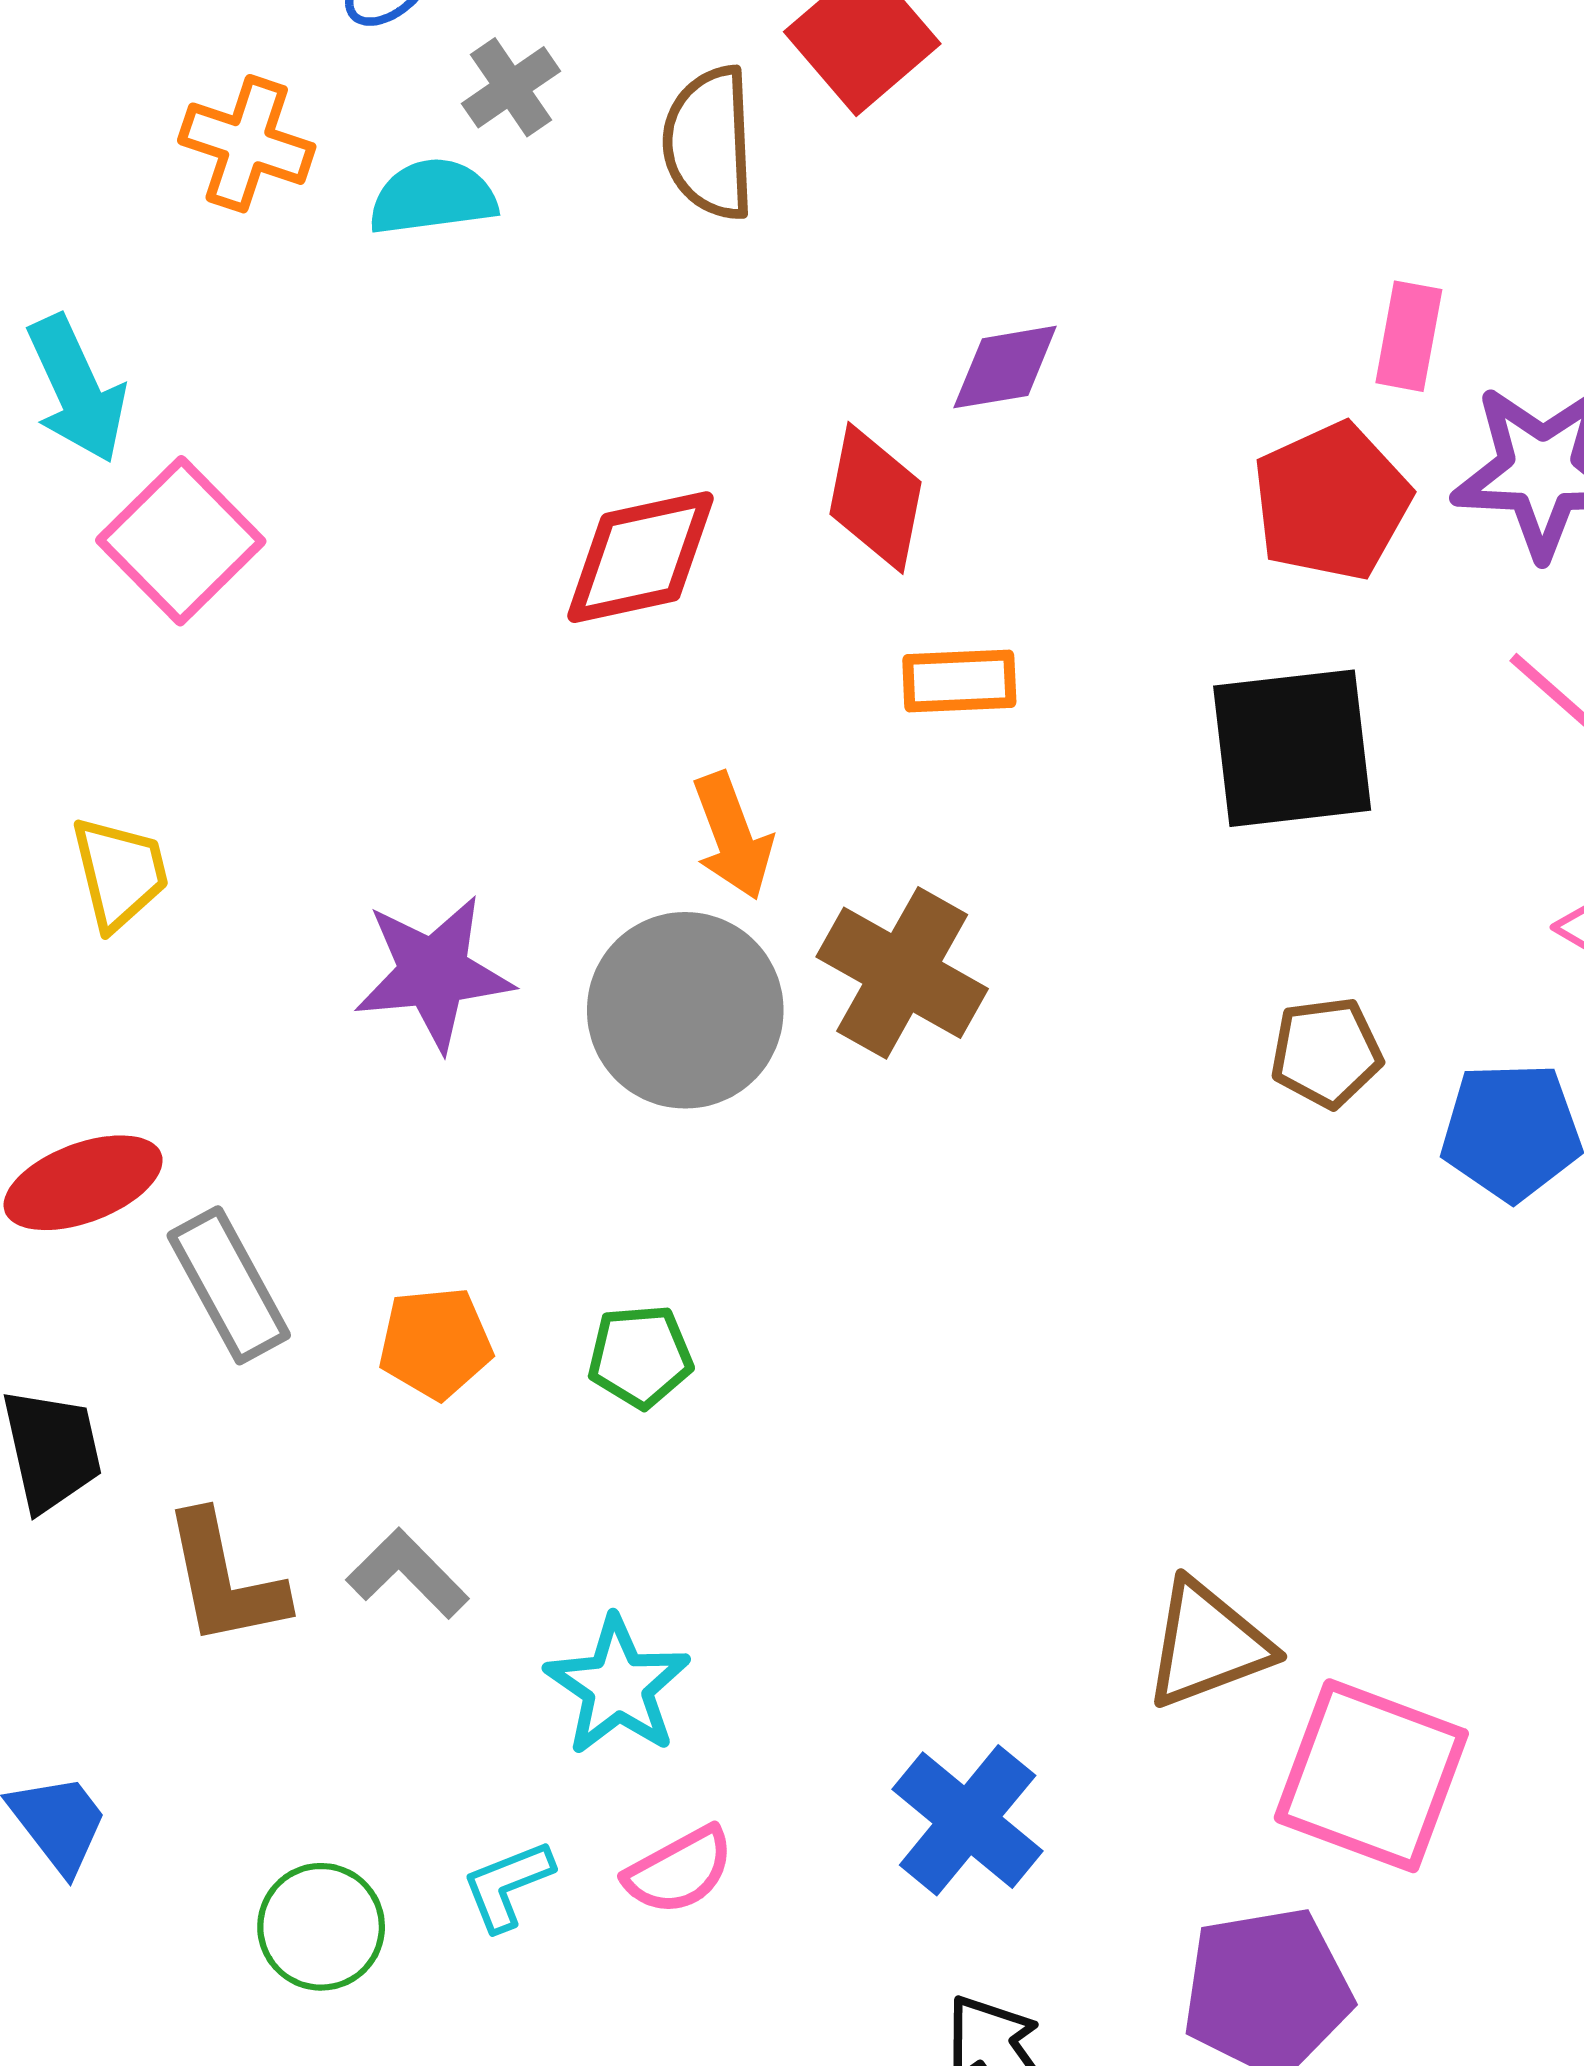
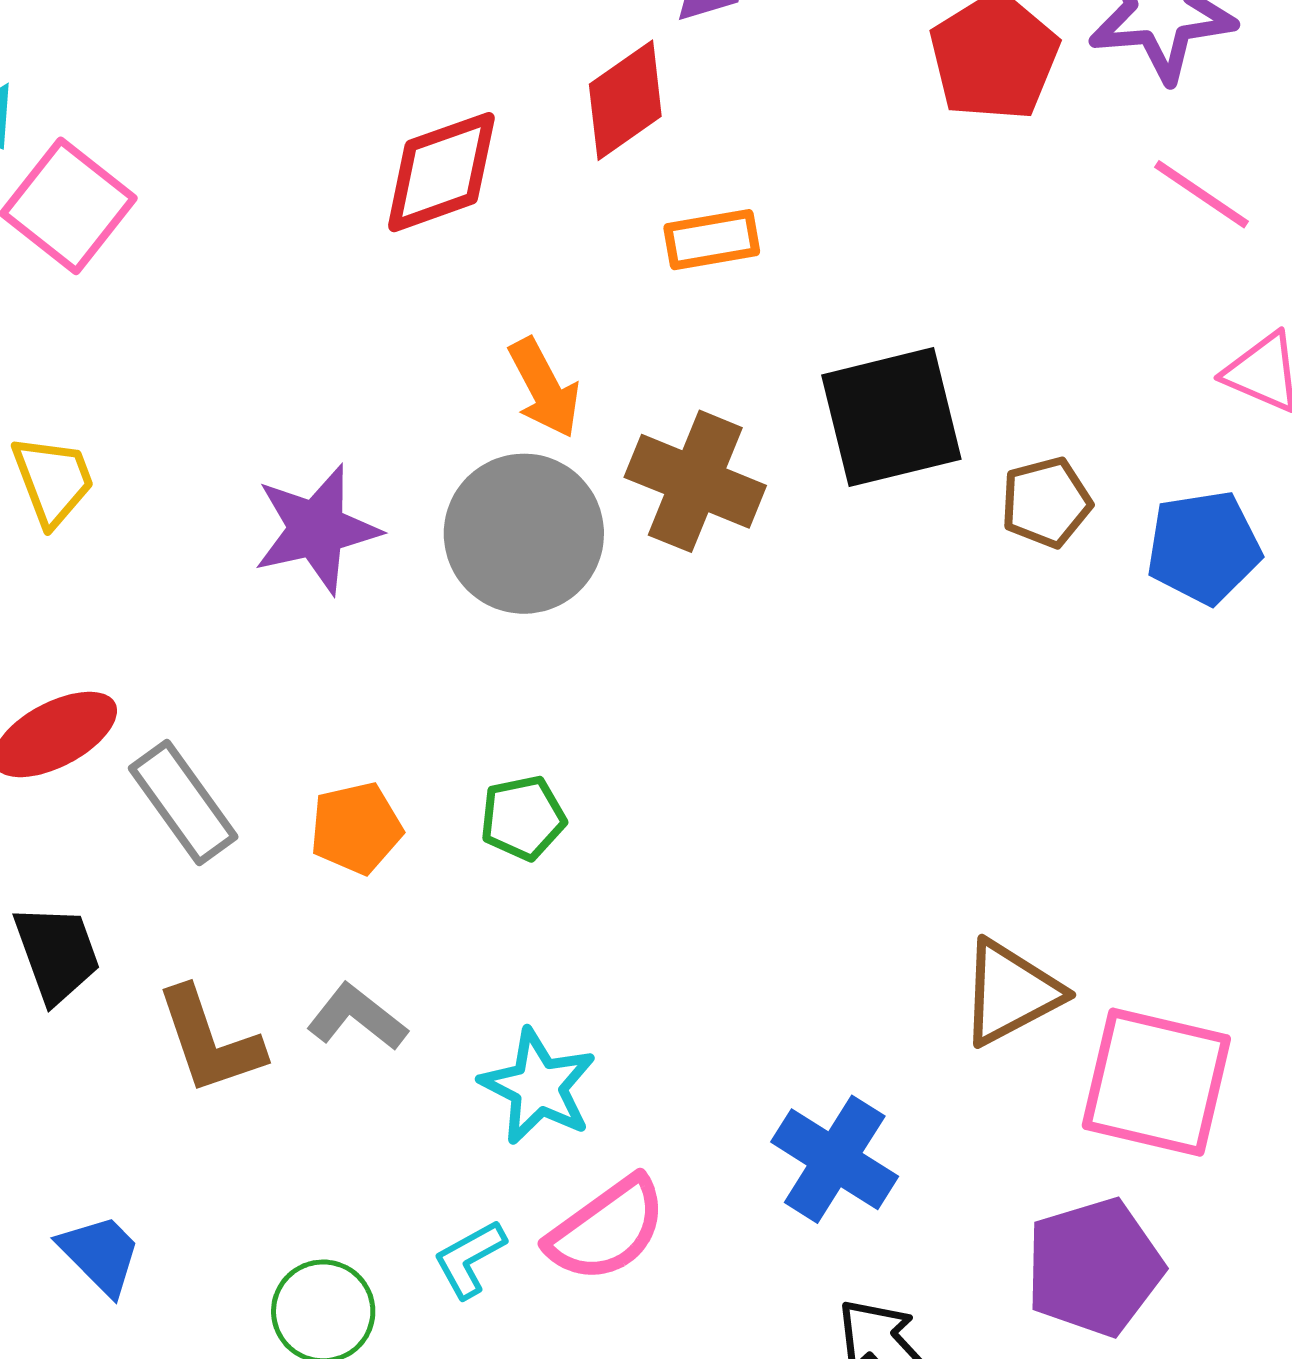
red diamond: (875, 498) -> (625, 100), turned 51
black square: (1292, 748) -> (891, 417), moved
pink semicircle: (679, 1871) -> (607, 1229), size x1.4

